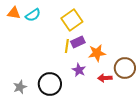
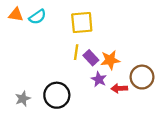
yellow square: (72, 20) -> (82, 23), turned 30
purple rectangle: (78, 42) -> (91, 58), moved, turned 72
purple star: (79, 70) -> (99, 79), moved

